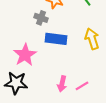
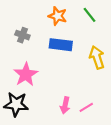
gray cross: (41, 18) -> (22, 35), moved
blue rectangle: (56, 39) -> (61, 45), moved

